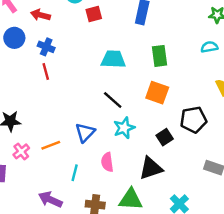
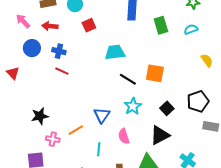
red square: (94, 14) -> (89, 25), moved
green rectangle: (160, 56) -> (161, 25), moved
red line: (46, 72) -> (62, 71), turned -40
black line: (113, 100) -> (128, 79), moved
black pentagon: (193, 120) -> (198, 101), moved
pink cross: (21, 151) -> (53, 139), turned -32

